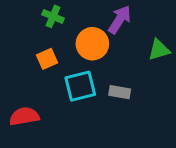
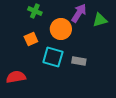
green triangle: (159, 50) -> (100, 20), moved
cyan square: (80, 86) -> (53, 57), turned 30

